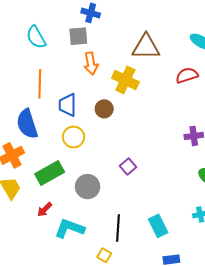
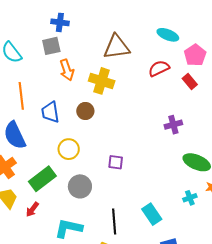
yellow circle: (74, 137) -> (69, 149), moved
purple square: (128, 167) -> (116, 162), turned -35
red arrow: (45, 210) -> (32, 209), moved

